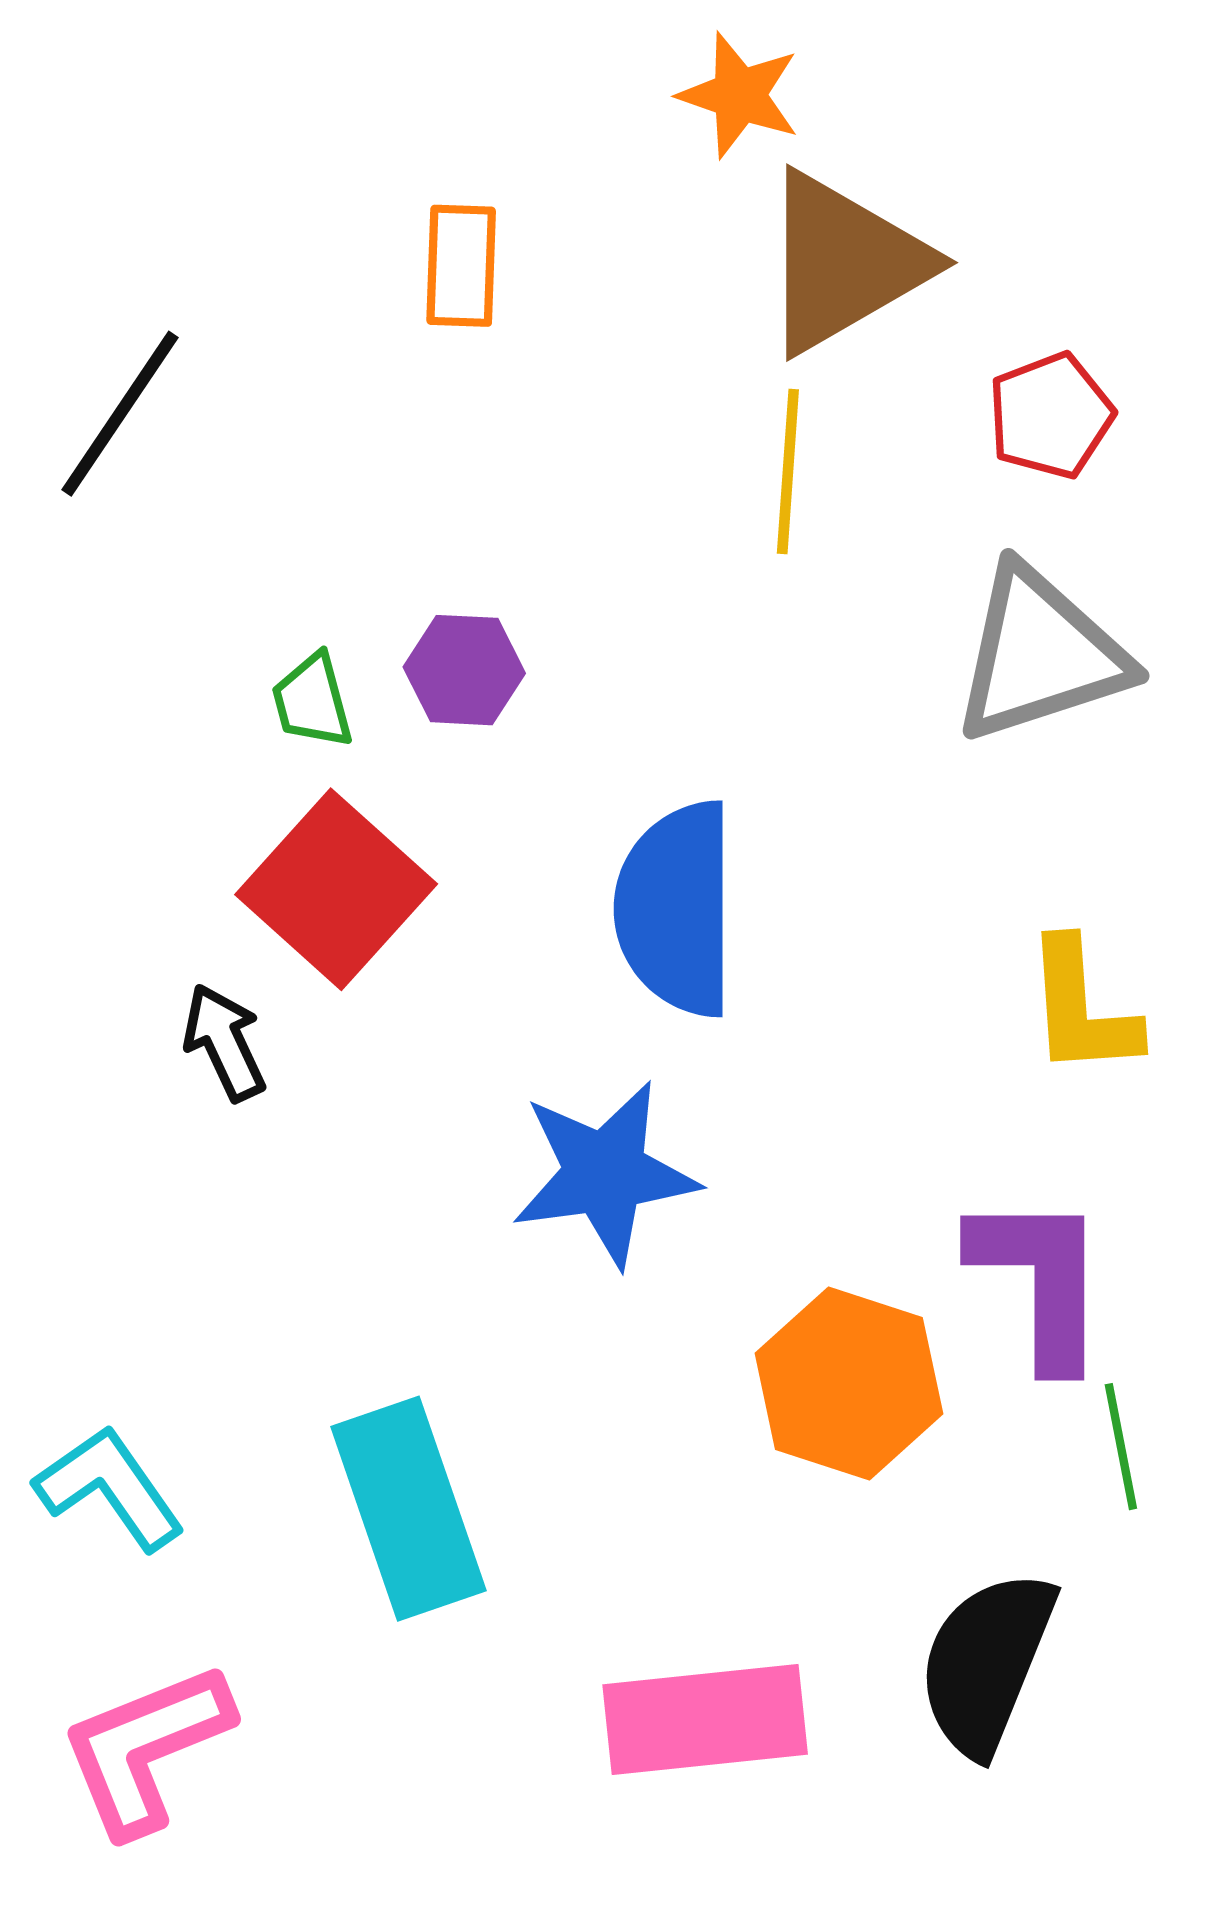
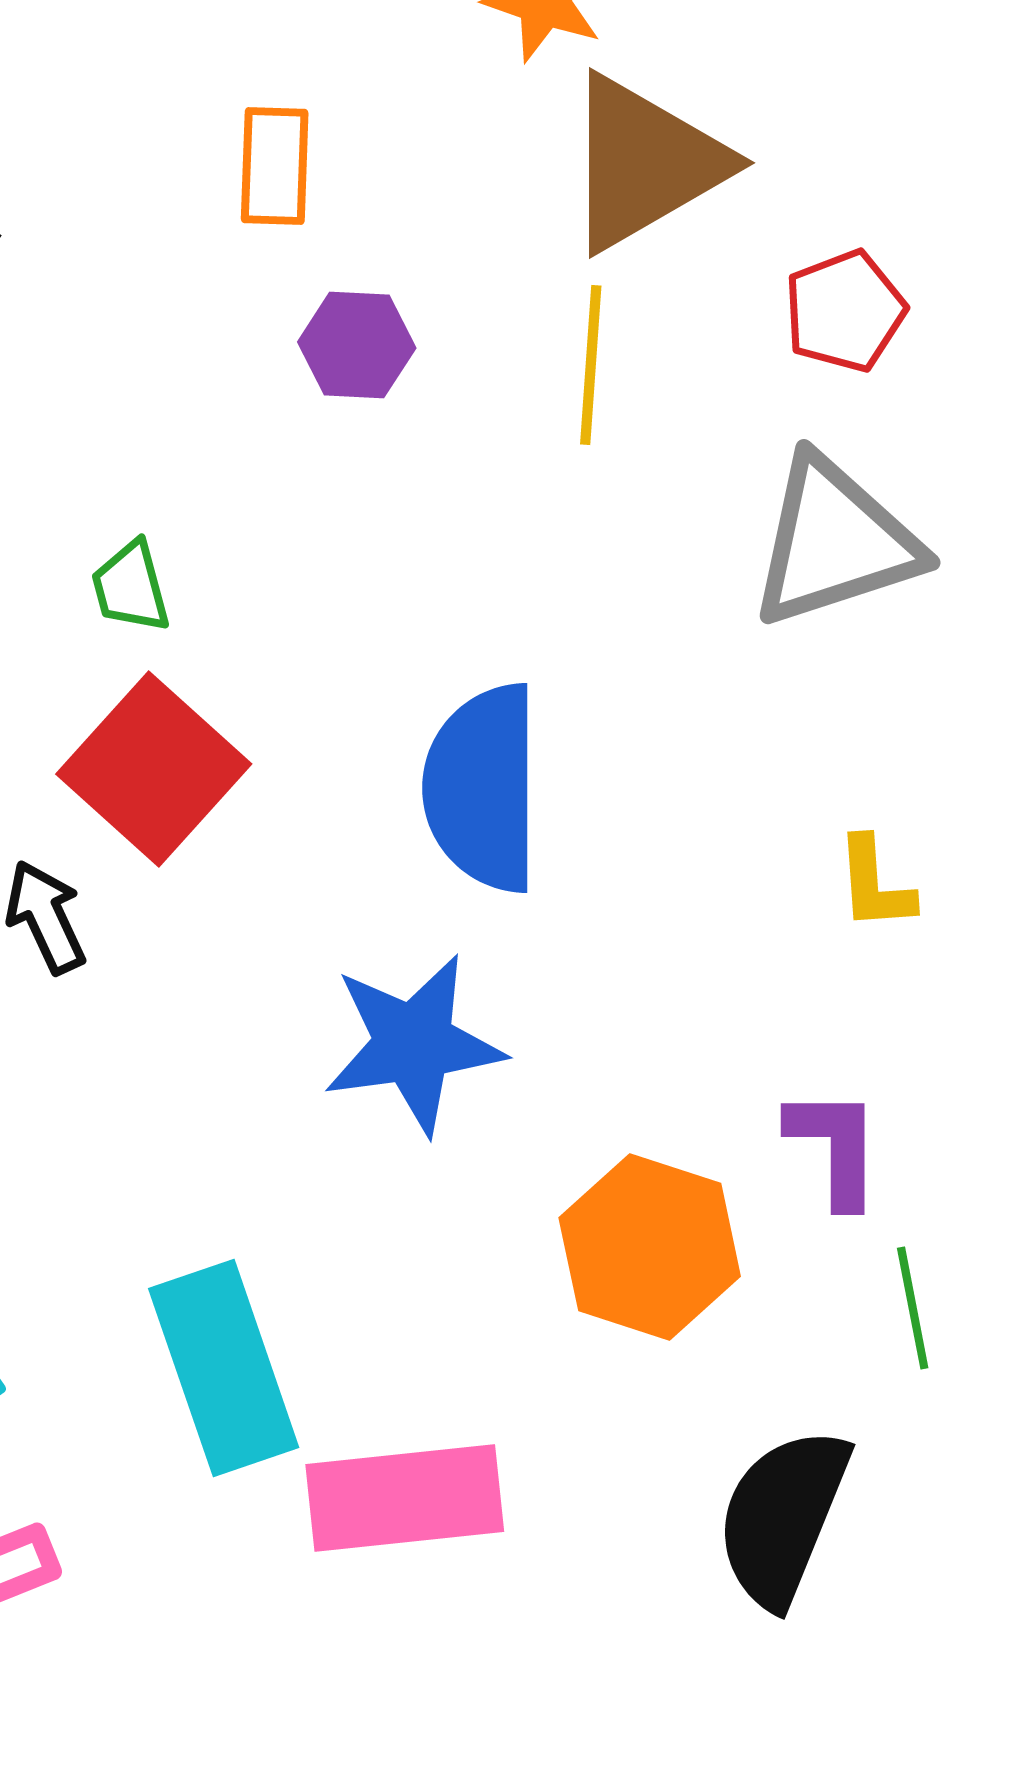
purple hexagon: (464, 670) -> (357, 345), moved
yellow L-shape: (1082, 1008) -> (875, 884), size x0.7
purple L-shape: (1040, 1280) -> (835, 1147), size x0.7
pink rectangle: (705, 1720) -> (405, 1498), moved

